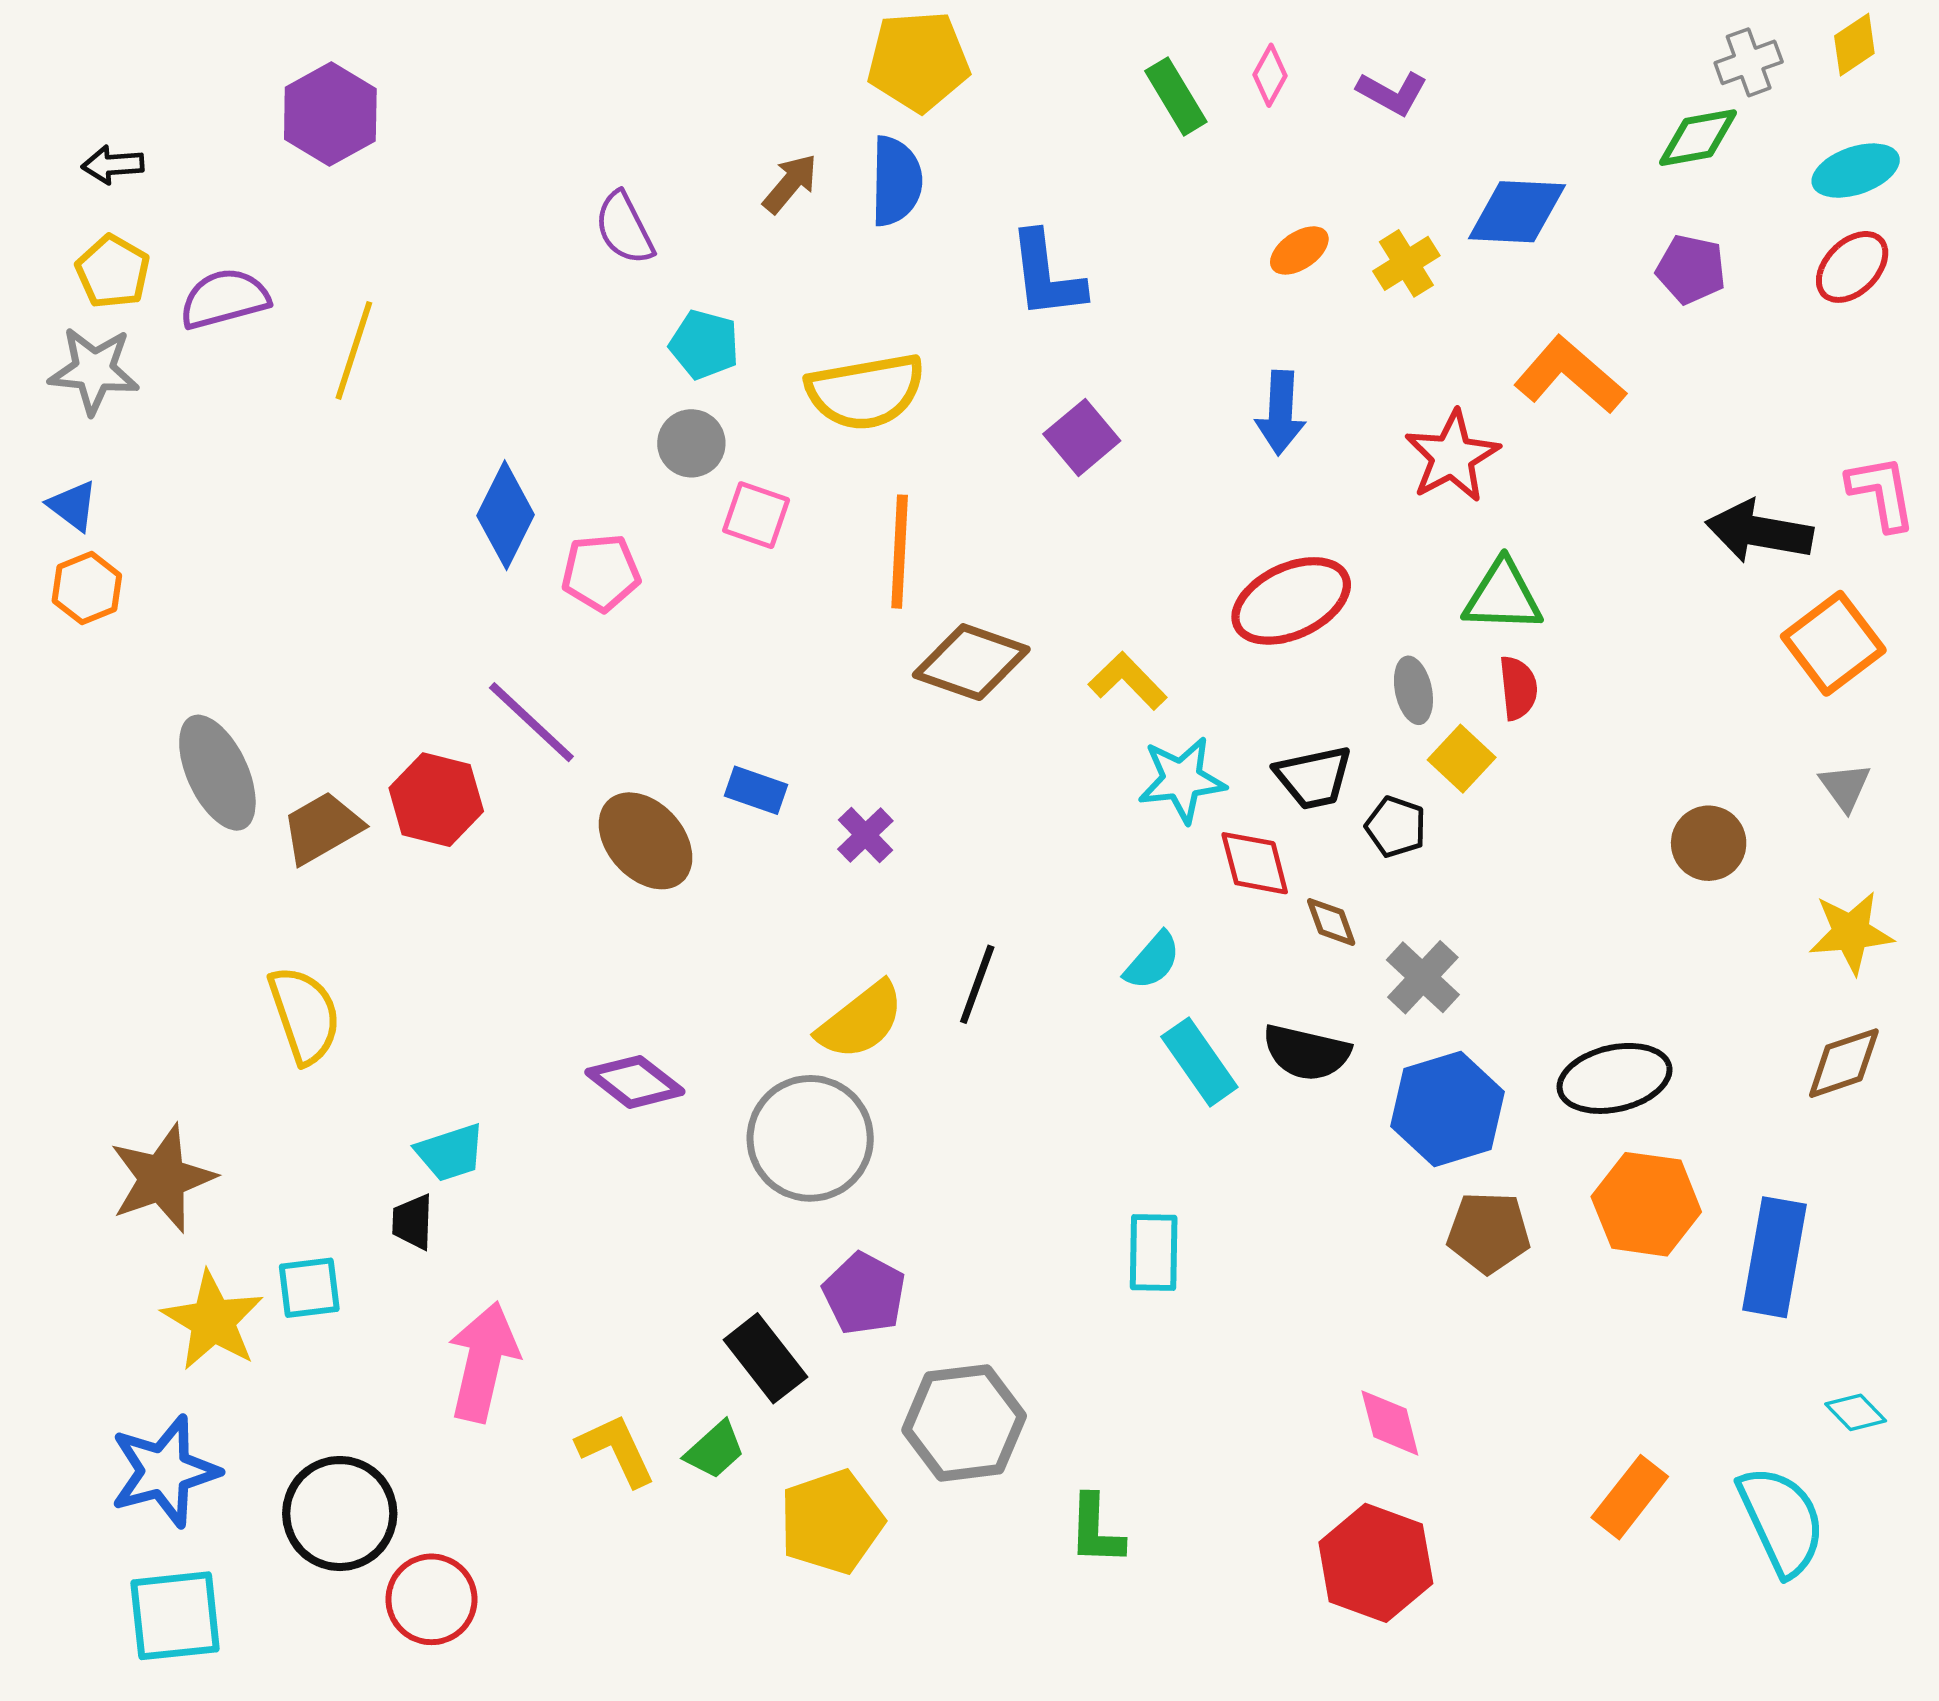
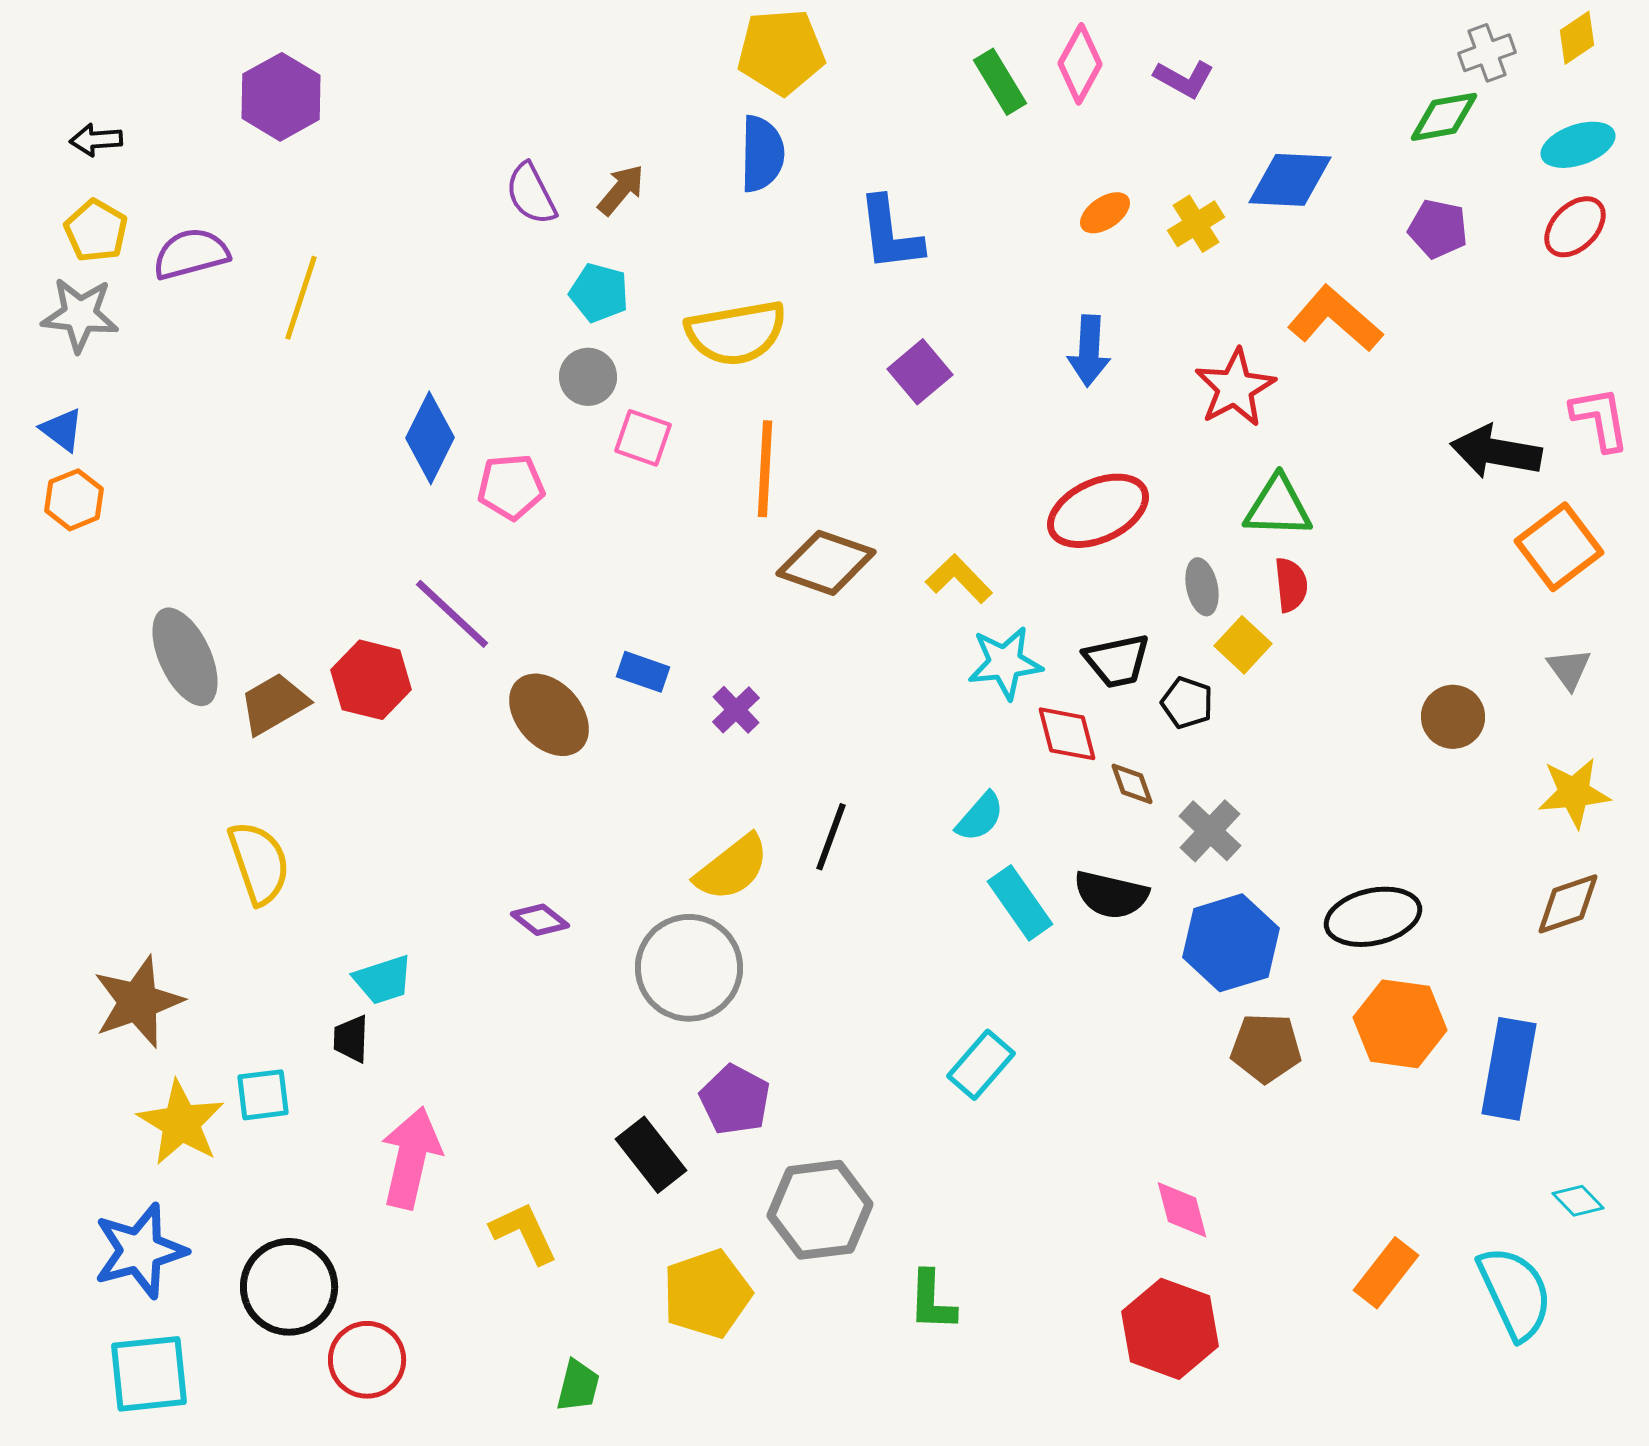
pink diamond: (1270, 75) -> (1080, 64), size x1.5
brown arrow: (790, 183) -> (621, 190), moved
purple diamond: (635, 1082) -> (540, 920), size x0.7
cyan rectangle: (1154, 1252) -> (981, 1065), turned 40
green trapezoid: (715, 1450) -> (578, 1386), moved, turned -34

